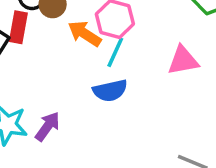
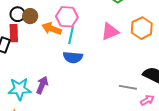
blue semicircle: (110, 91) -> (73, 57), turned 30

